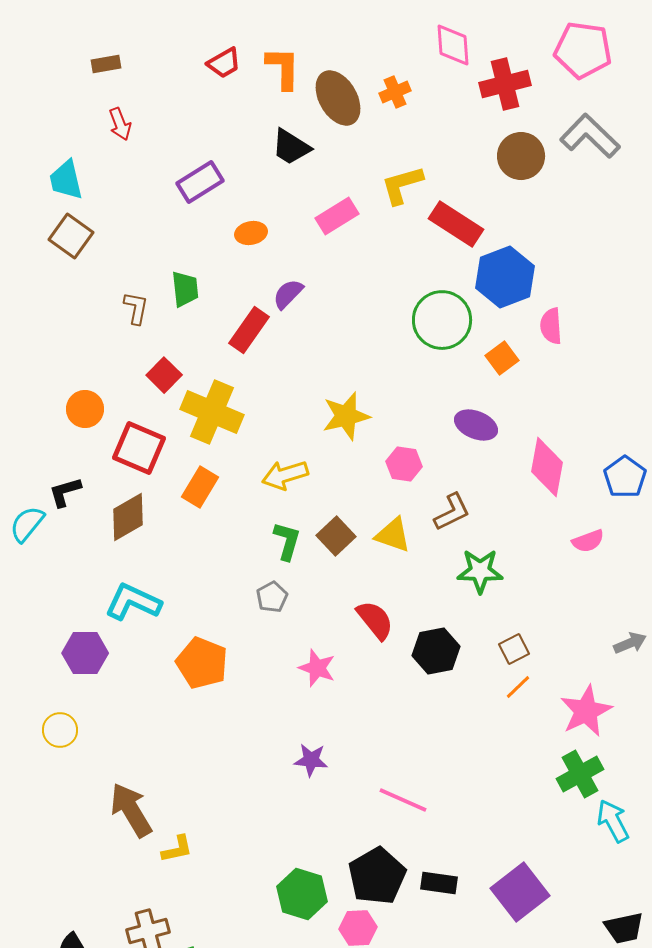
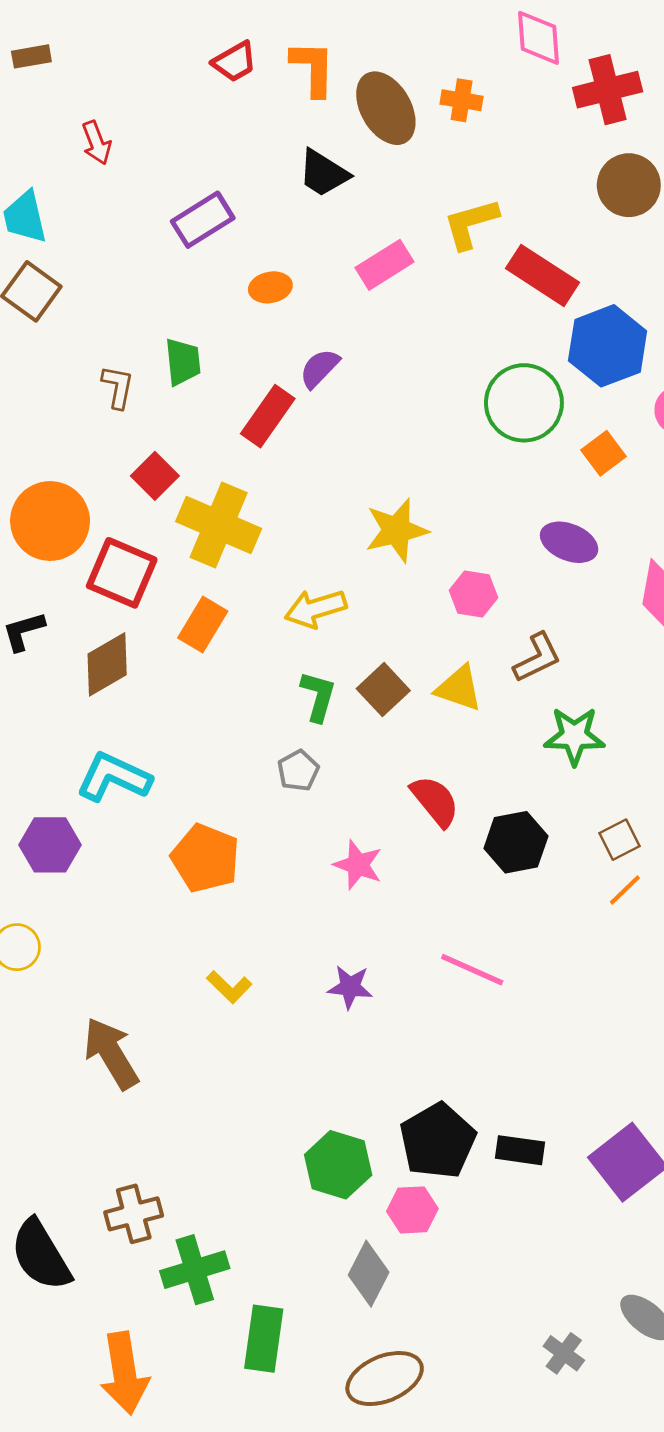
brown rectangle: (106, 64) -> (31, 56), moved
orange cross: (395, 92) -> (462, 100), turned 32
orange circle: (85, 409) -> (50, 521), size x1.6
pink line: (403, 800) -> (472, 970), moved
yellow L-shape: (177, 849) -> (229, 987), moved, turned 56

